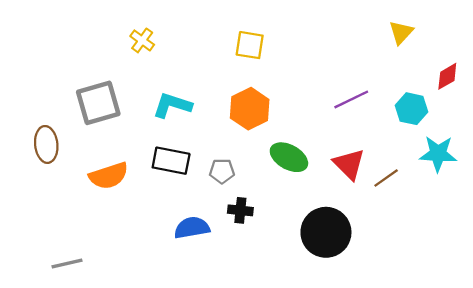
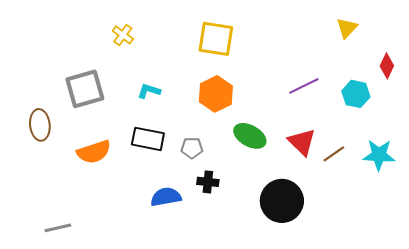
yellow square: (250, 45) -> (216, 39), size x1.4
red diamond: (447, 76) -> (387, 66), turned -35
cyan L-shape: (172, 105) -> (149, 91), size x0.7
cyan star: (438, 154) -> (379, 155), moved

